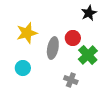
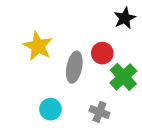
yellow star: (27, 33) -> (38, 46), turned -30
cyan circle: (23, 68) -> (50, 109), moved

